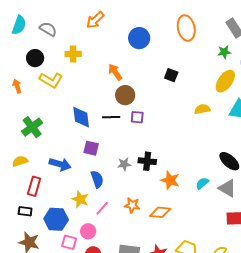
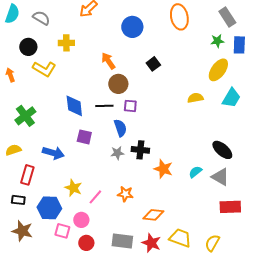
black square: (171, 75) -> (153, 64), moved, turned 32
blue semicircle: (97, 179) -> (120, 128), moved
orange diamond: (160, 212) -> (153, 215), moved

